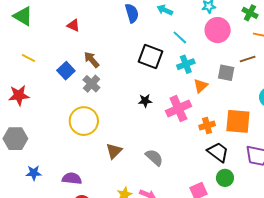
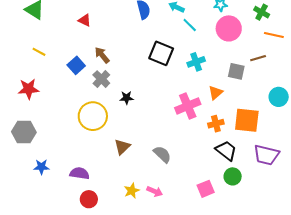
cyan line: (180, 37) -> (190, 25), moved
orange triangle: (201, 86) -> (216, 93), moved
black star: (145, 101) -> (127, 98), moved

